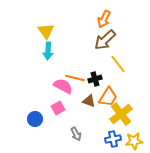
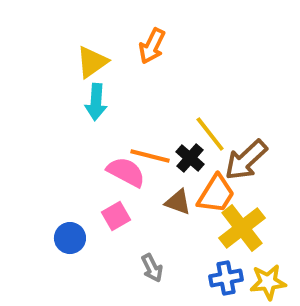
orange arrow: (104, 19) -> (152, 46), moved
yellow triangle: (46, 31) -> (92, 62), turned 30
brown arrow: (105, 40) -> (246, 160), moved
yellow line: (118, 64) -> (210, 134), moved
black cross: (95, 79) -> (190, 158), turned -32

